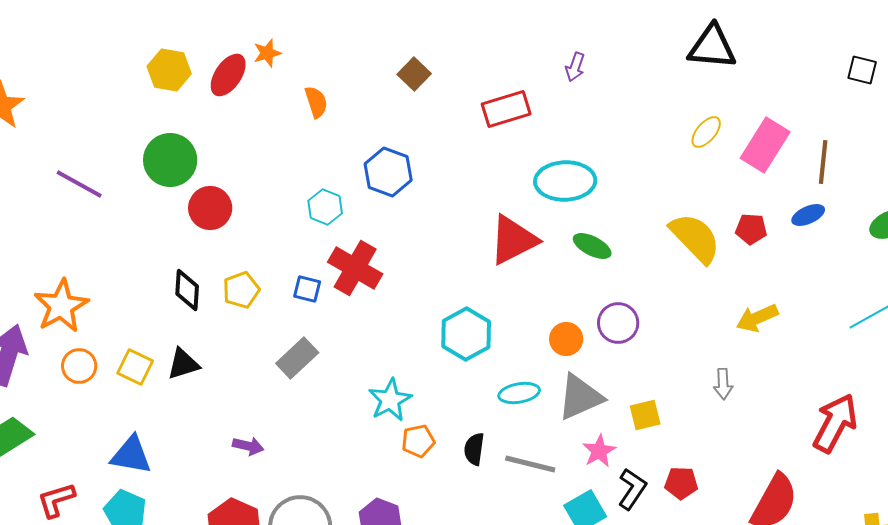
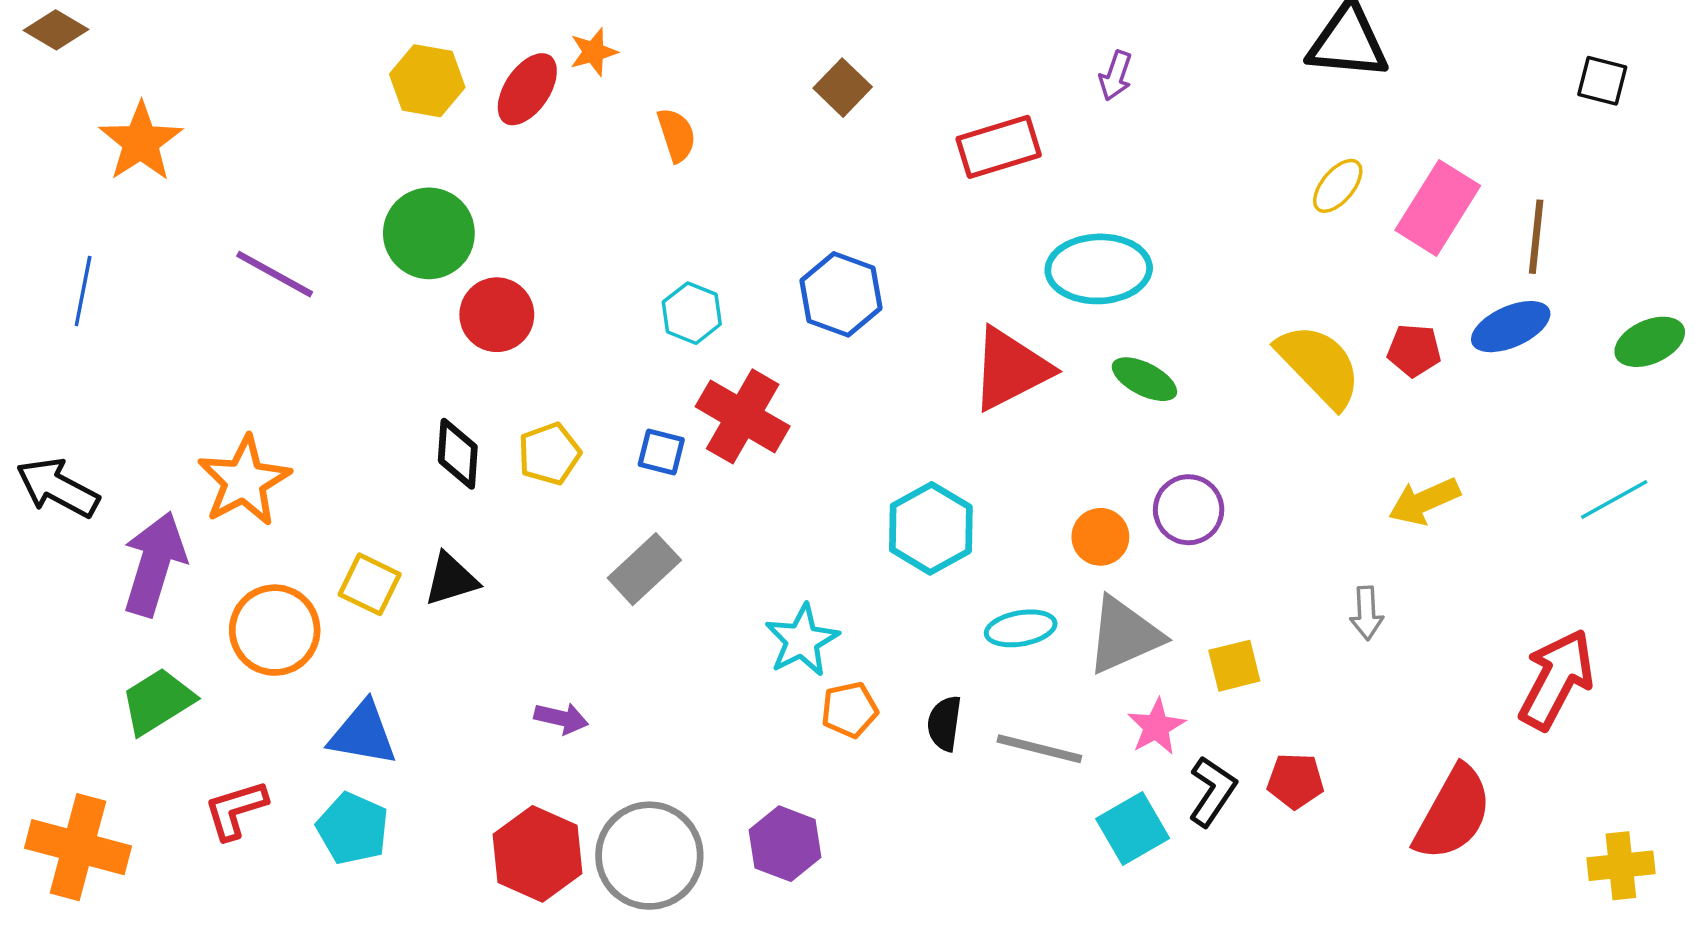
blue hexagon: (388, 172) -> (841, 294), moved
blue ellipse: (808, 215) -> (1511, 327), size x1.4
orange circle: (79, 366) -> (275, 630), moved, size x1.5

